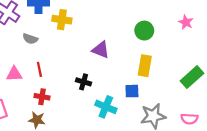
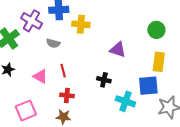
pink triangle: (14, 74) -> (40, 76), turned 35
blue square: (132, 91) -> (148, 86), size x1.5

